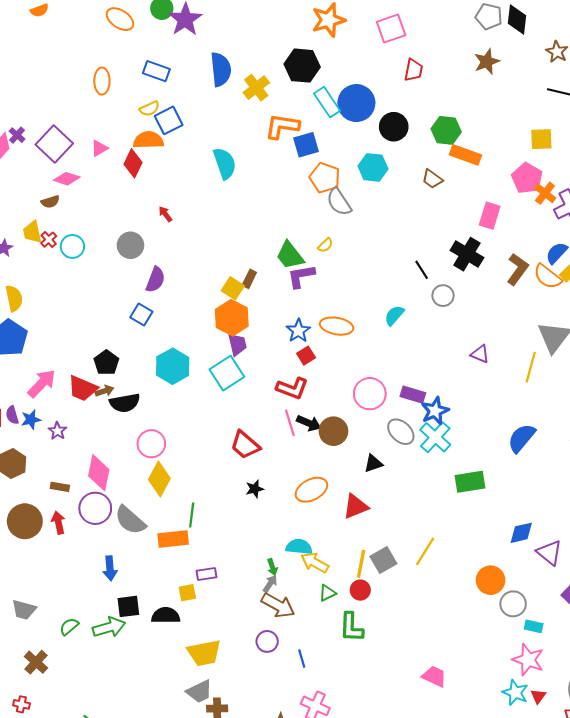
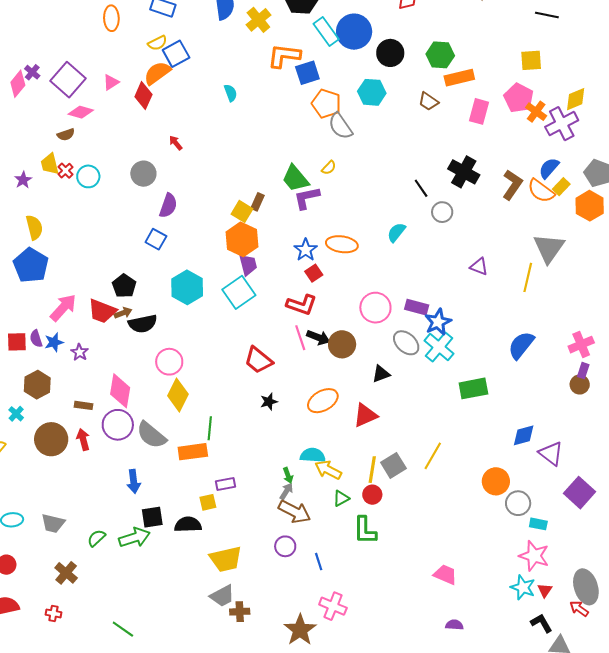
orange semicircle: (148, 140) -> (157, 73), turned -32
orange rectangle: (465, 155) -> (459, 78), turned -32
cyan semicircle: (225, 163) -> (231, 93), size x0.6
pink rectangle: (490, 216) -> (479, 111), moved

